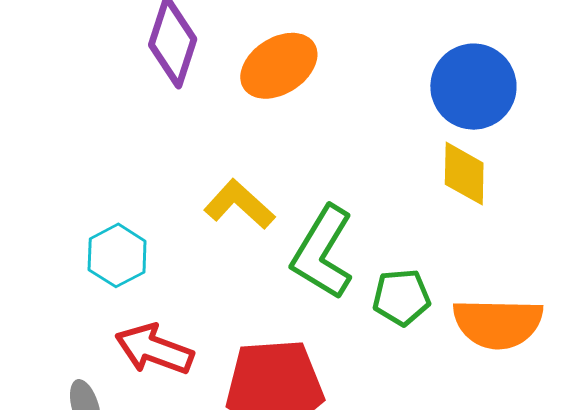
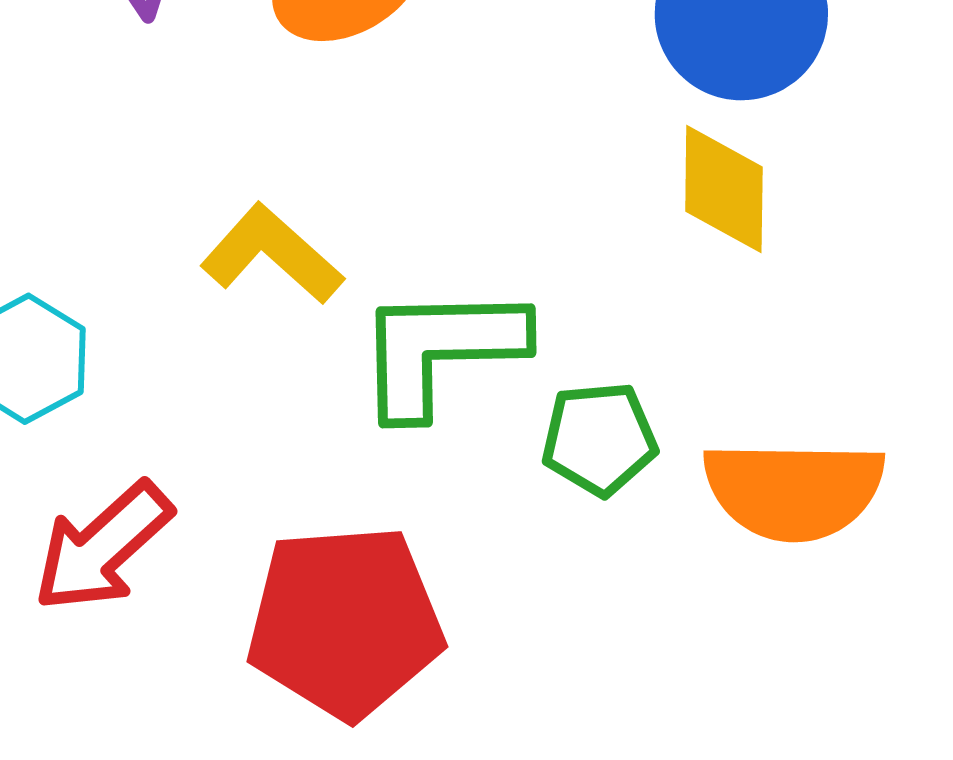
green L-shape: (323, 253) -> (440, 350), turned 58
red arrow: (154, 349) -> (103, 547), turned -62

